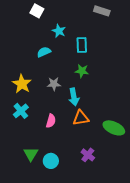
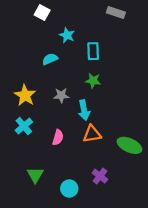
cyan circle: (51, 161) -> (69, 189), moved

